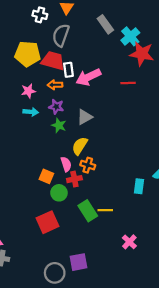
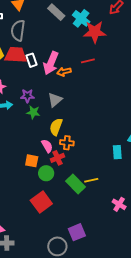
pink arrow: (88, 77) -> (51, 63), turned -30
orange arrow: (55, 85) -> (64, 72), moved

